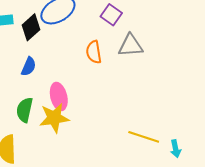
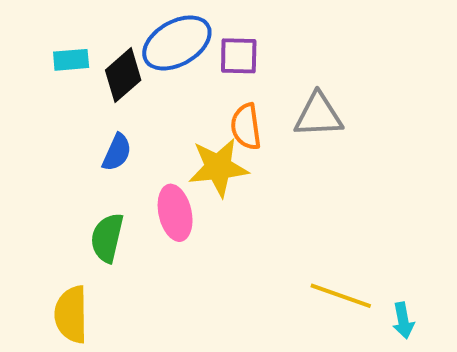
purple square: (111, 15) -> (239, 56), moved, turned -35
yellow star: (54, 118) -> (218, 167), moved

